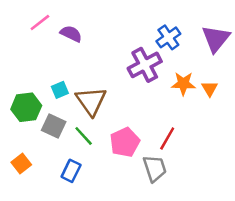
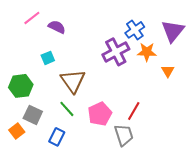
orange star: (183, 84) -> (147, 52), moved
cyan square: (60, 90) -> (48, 58), moved
gray square: (54, 126) -> (33, 115), moved

